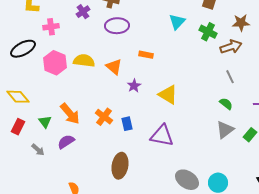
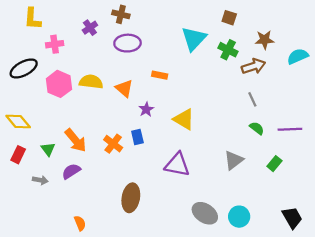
cyan triangle: (177, 22) -> (194, 39), size x1.4
green semicircle: (226, 104) -> (257, 128), moved
blue rectangle: (127, 124) -> (137, 137), moved
gray triangle: (225, 130) -> (234, 160), moved
gray arrow: (38, 150) -> (40, 180), turned -32

